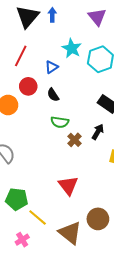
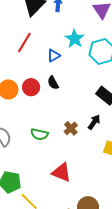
red circle: (28, 86) -> (31, 87), moved
green semicircle: (60, 122) -> (39, 134), moved
red triangle: (68, 185) -> (61, 172), turned -35

